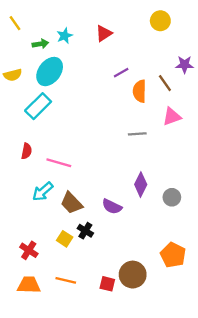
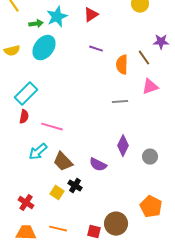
cyan star: (65, 36) -> (57, 17), size x1.5
purple line: (121, 73) -> (96, 49), moved, turned 48
cyan rectangle: (38, 106) -> (26, 94), moved

